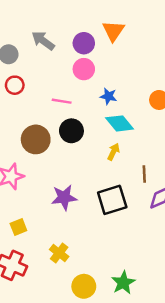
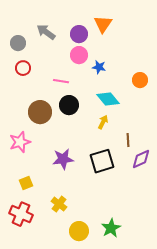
blue star: (108, 96) -> (99, 67), moved

